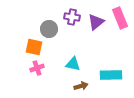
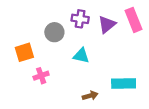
orange square: (34, 47) -> (24, 52), moved, turned -30
cyan triangle: (73, 64) -> (81, 56), moved

